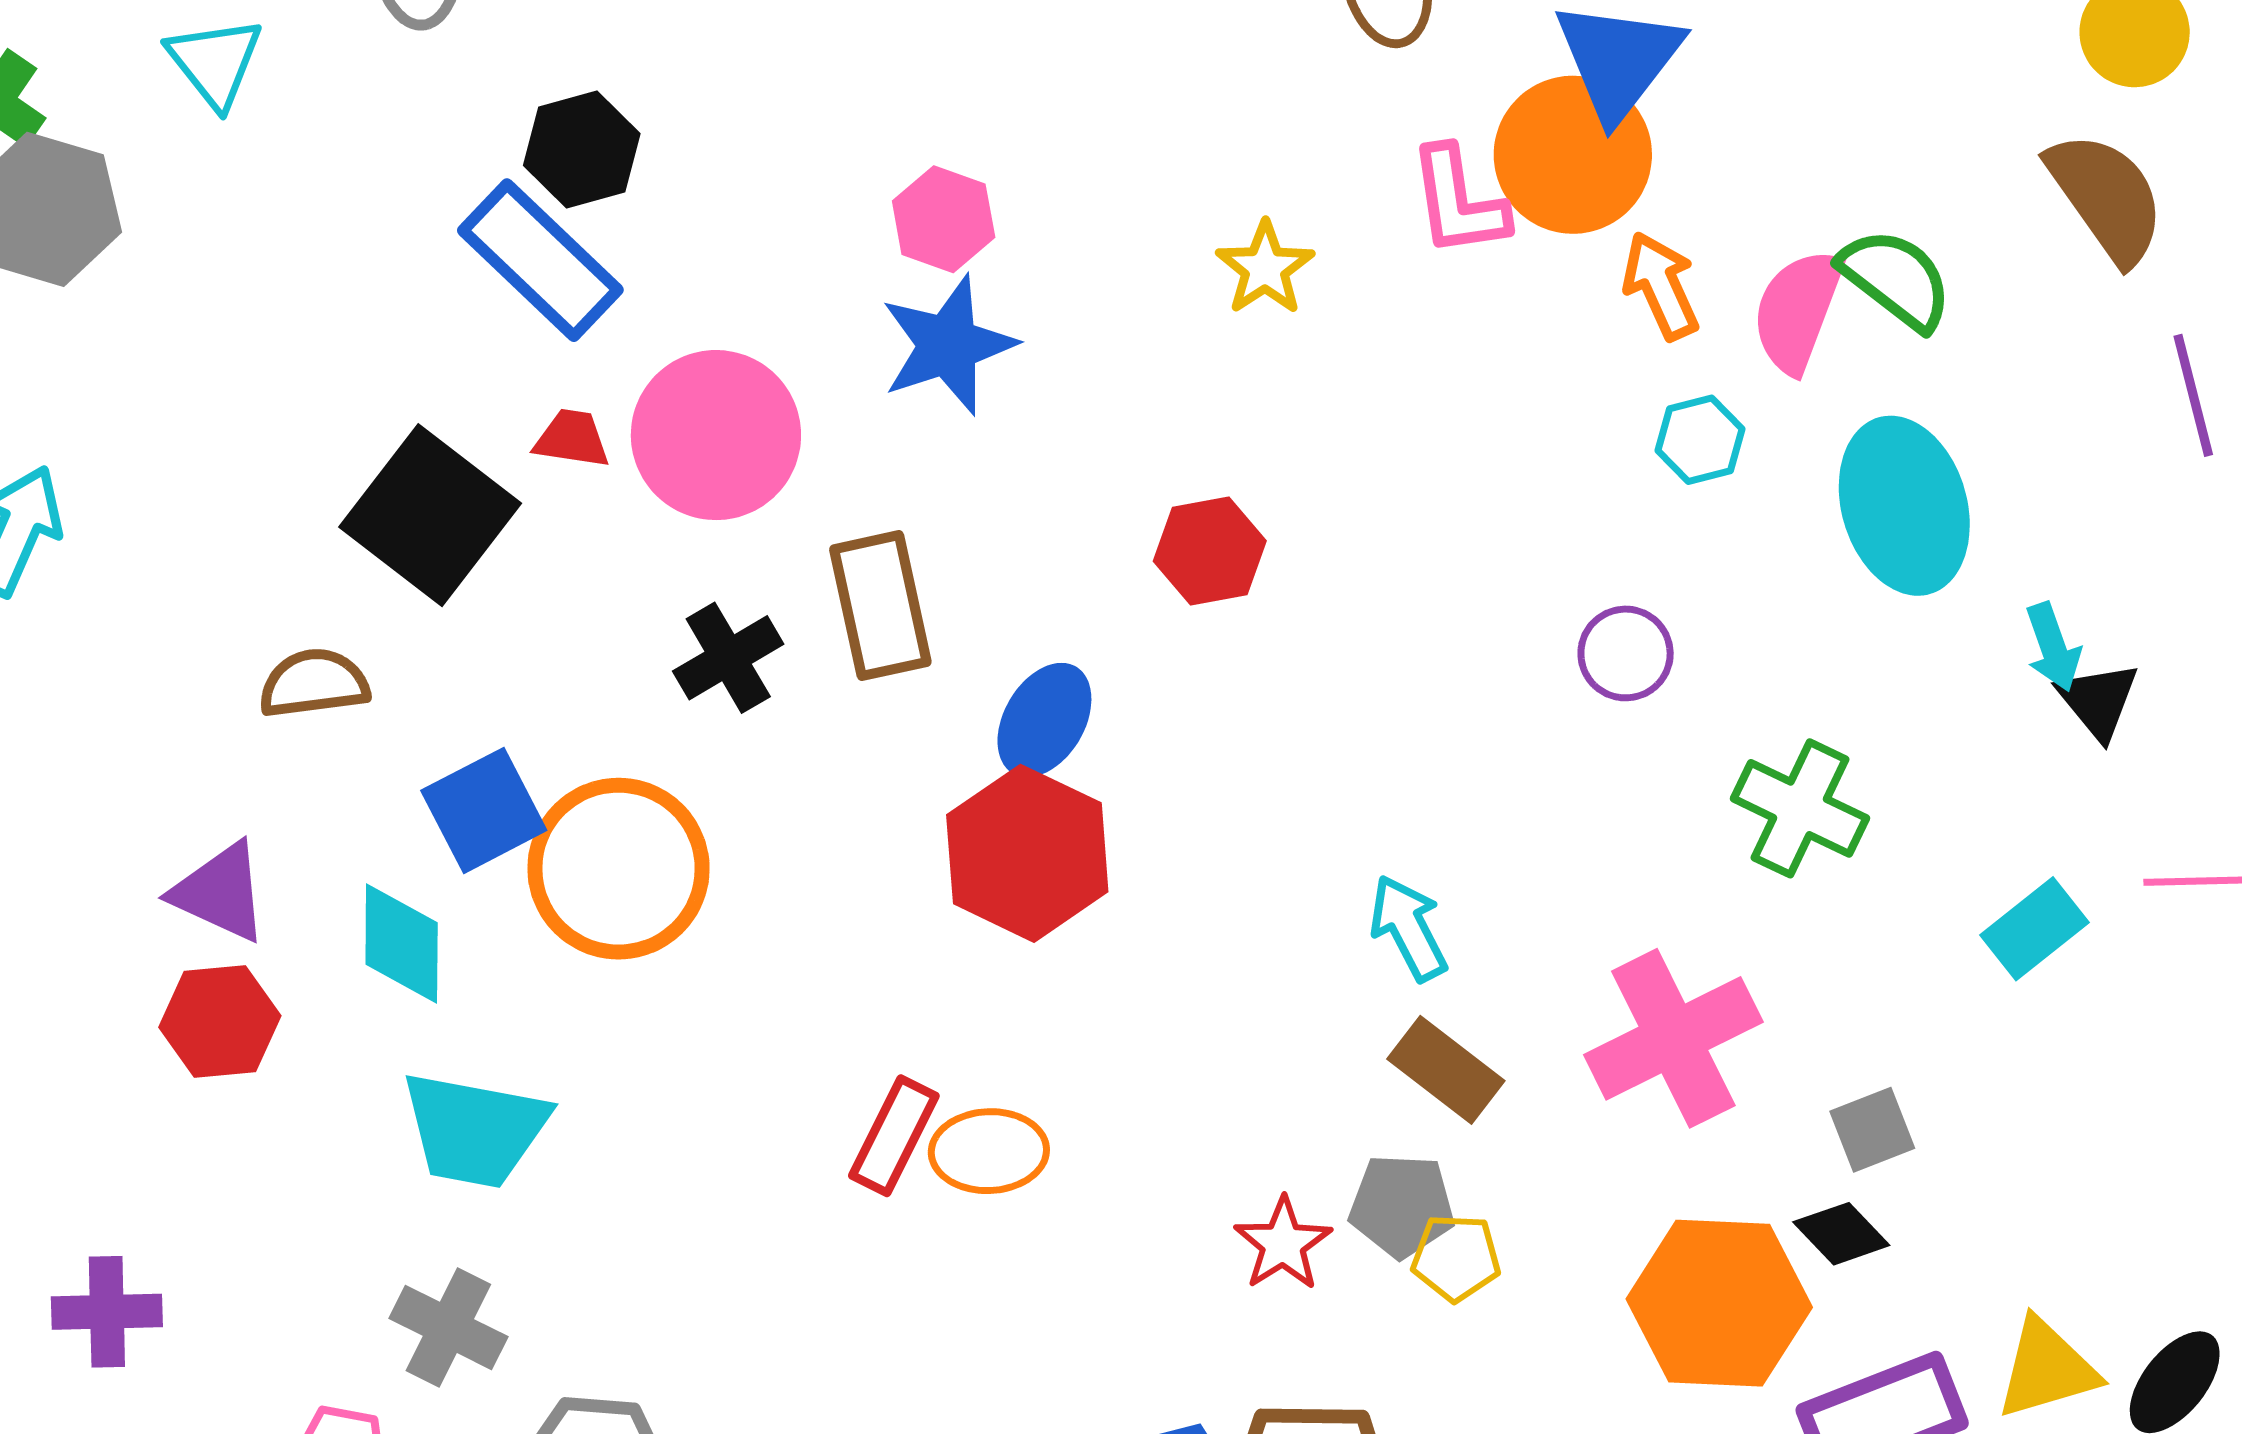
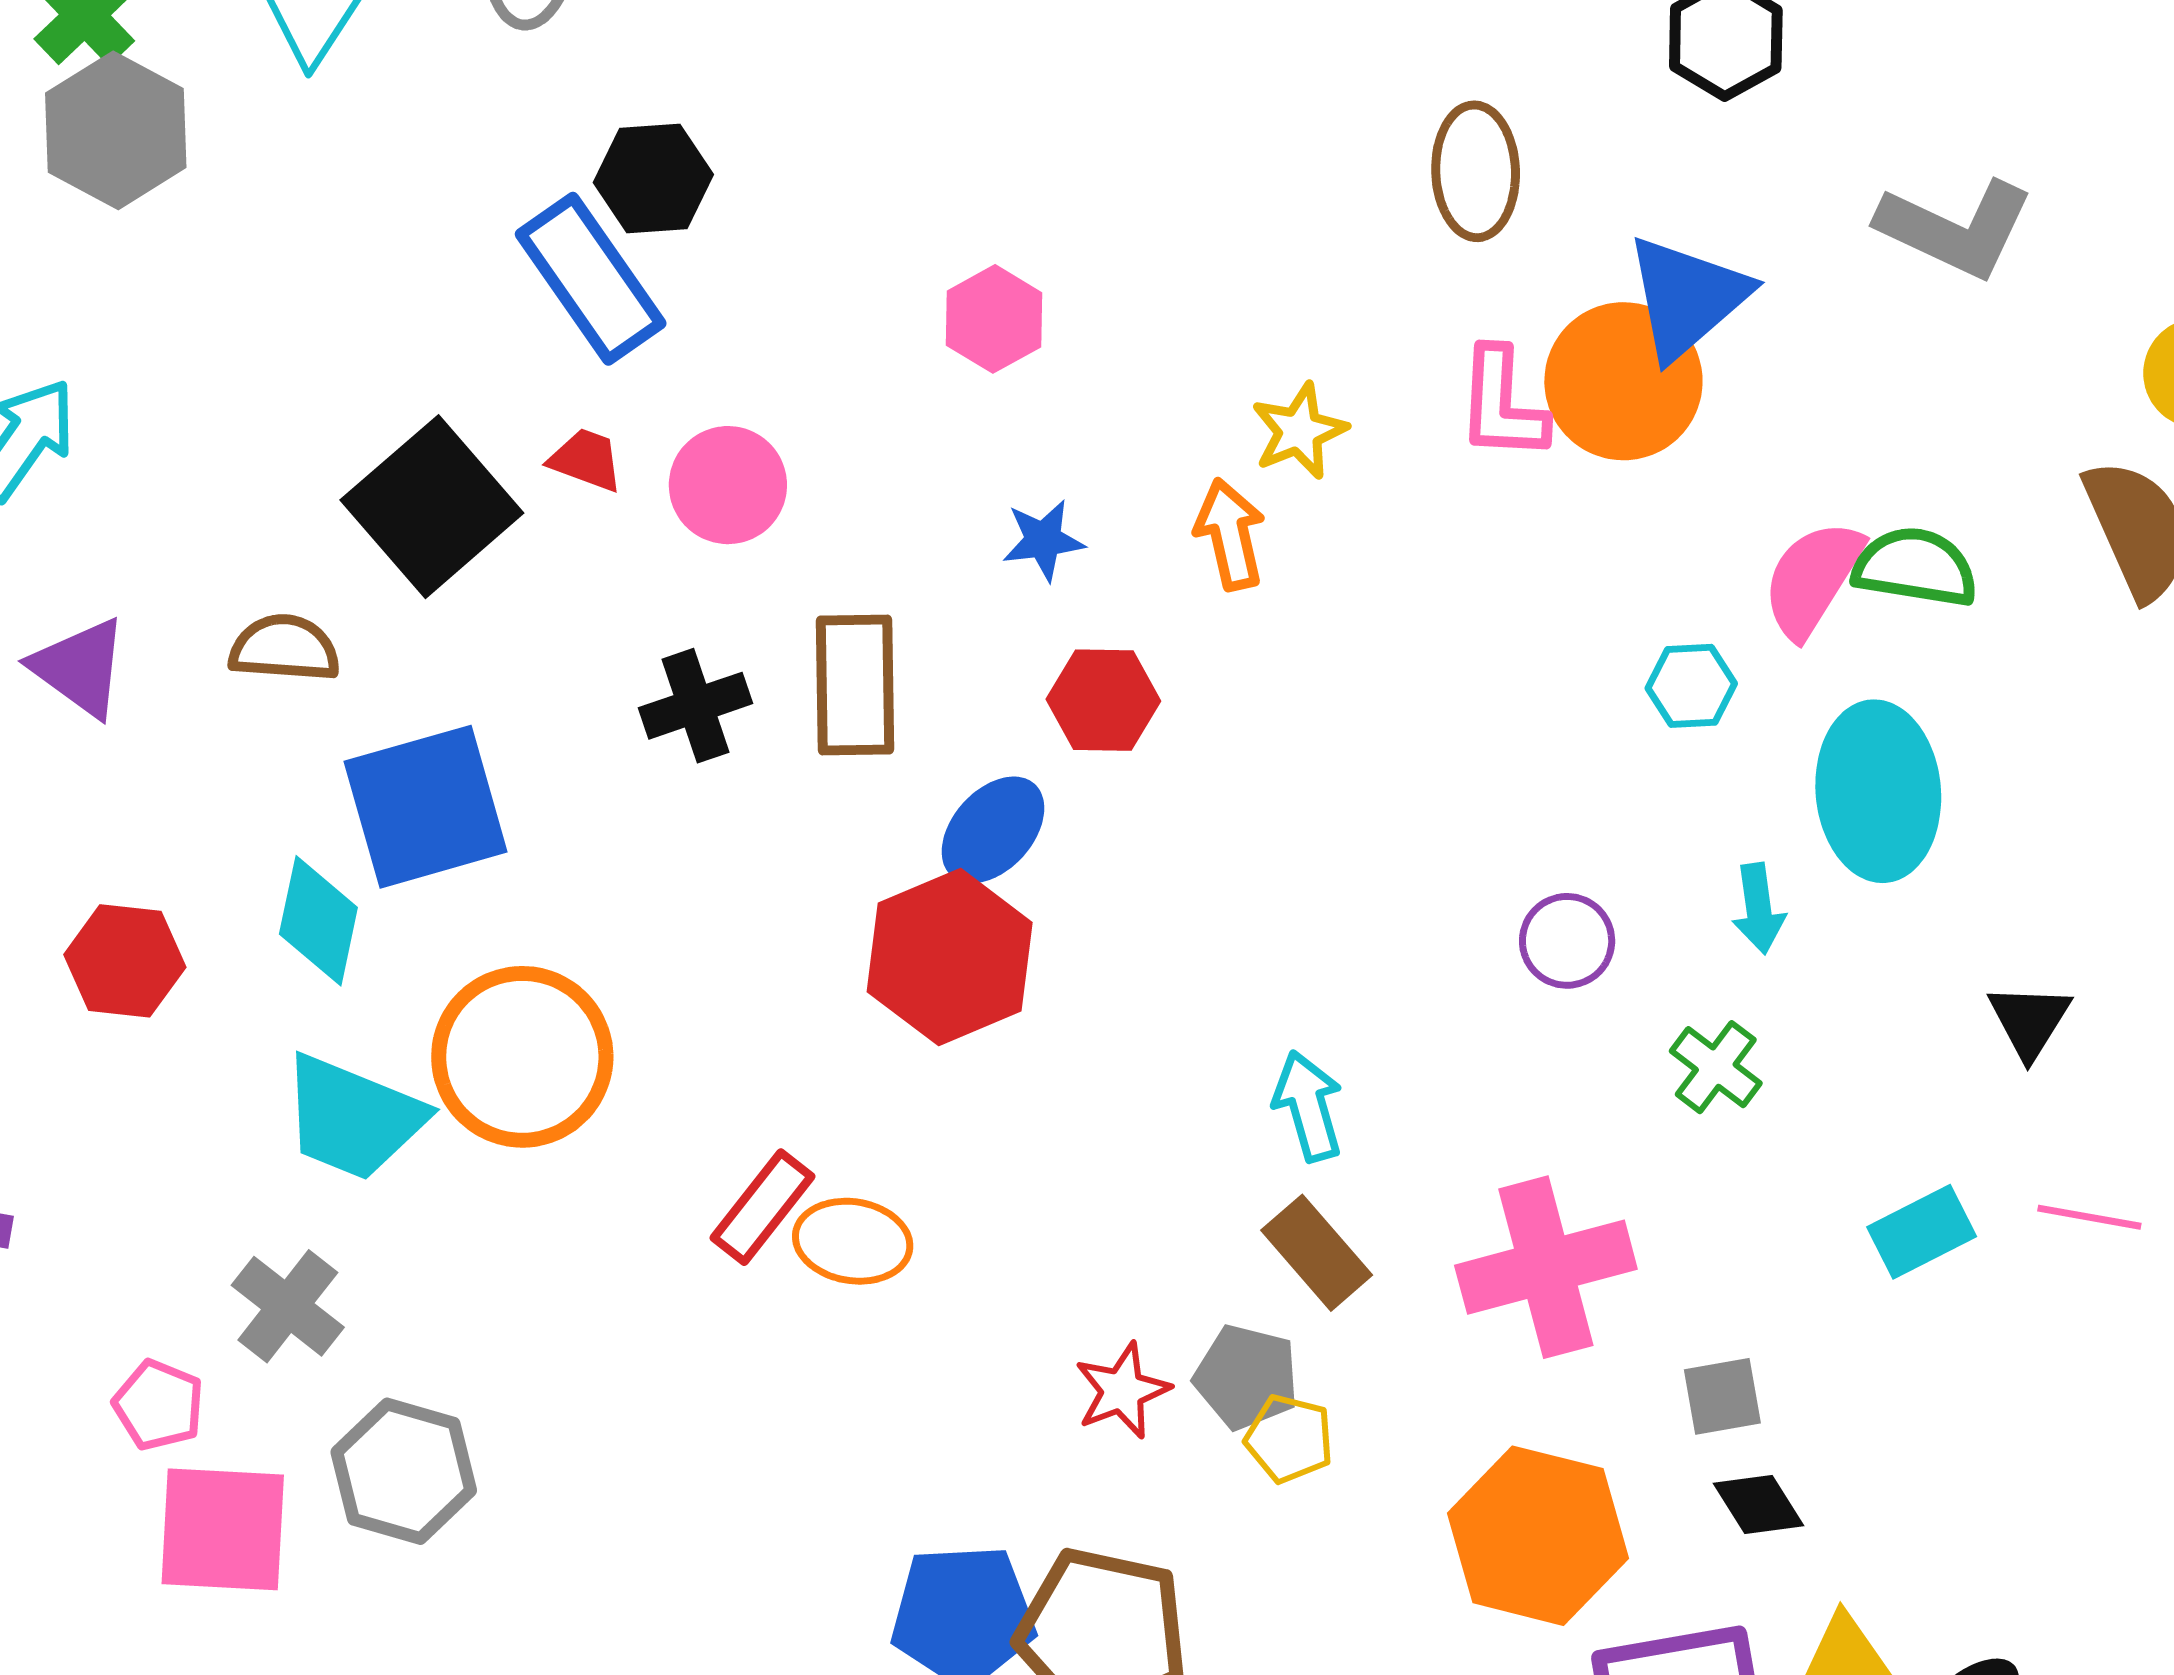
green semicircle: (1896, 279) -> (1915, 567), turned -40
orange arrow: (1661, 286) -> (1230, 534), moved
blue star: (948, 345) -> (1043, 540), moved, size x0.6
pink circle: (716, 435) -> (728, 485), size x0.7
red hexagon: (1210, 551) -> (1103, 700), moved
cyan arrow: (2053, 647) -> (1759, 909), moved
purple circle: (1626, 653) -> (1567, 941), moved
green cross: (1800, 808) -> (1716, 1067), size x0.7
blue square: (484, 810) -> (426, 807), size x1.4
orange circle: (619, 869) -> (522, 1057), moved
purple triangle: (220, 892) -> (80, 668), moved
black diamond: (1841, 1234) -> (1759, 1504), moved

